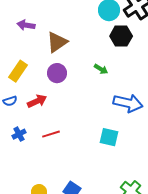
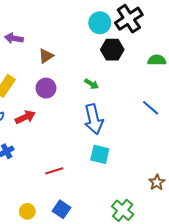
brown triangle: (57, 42) -> (46, 56), size x0.7
blue arrow: (128, 103) -> (94, 119), moved, turned 64
red line: (51, 134) -> (54, 171), moved

